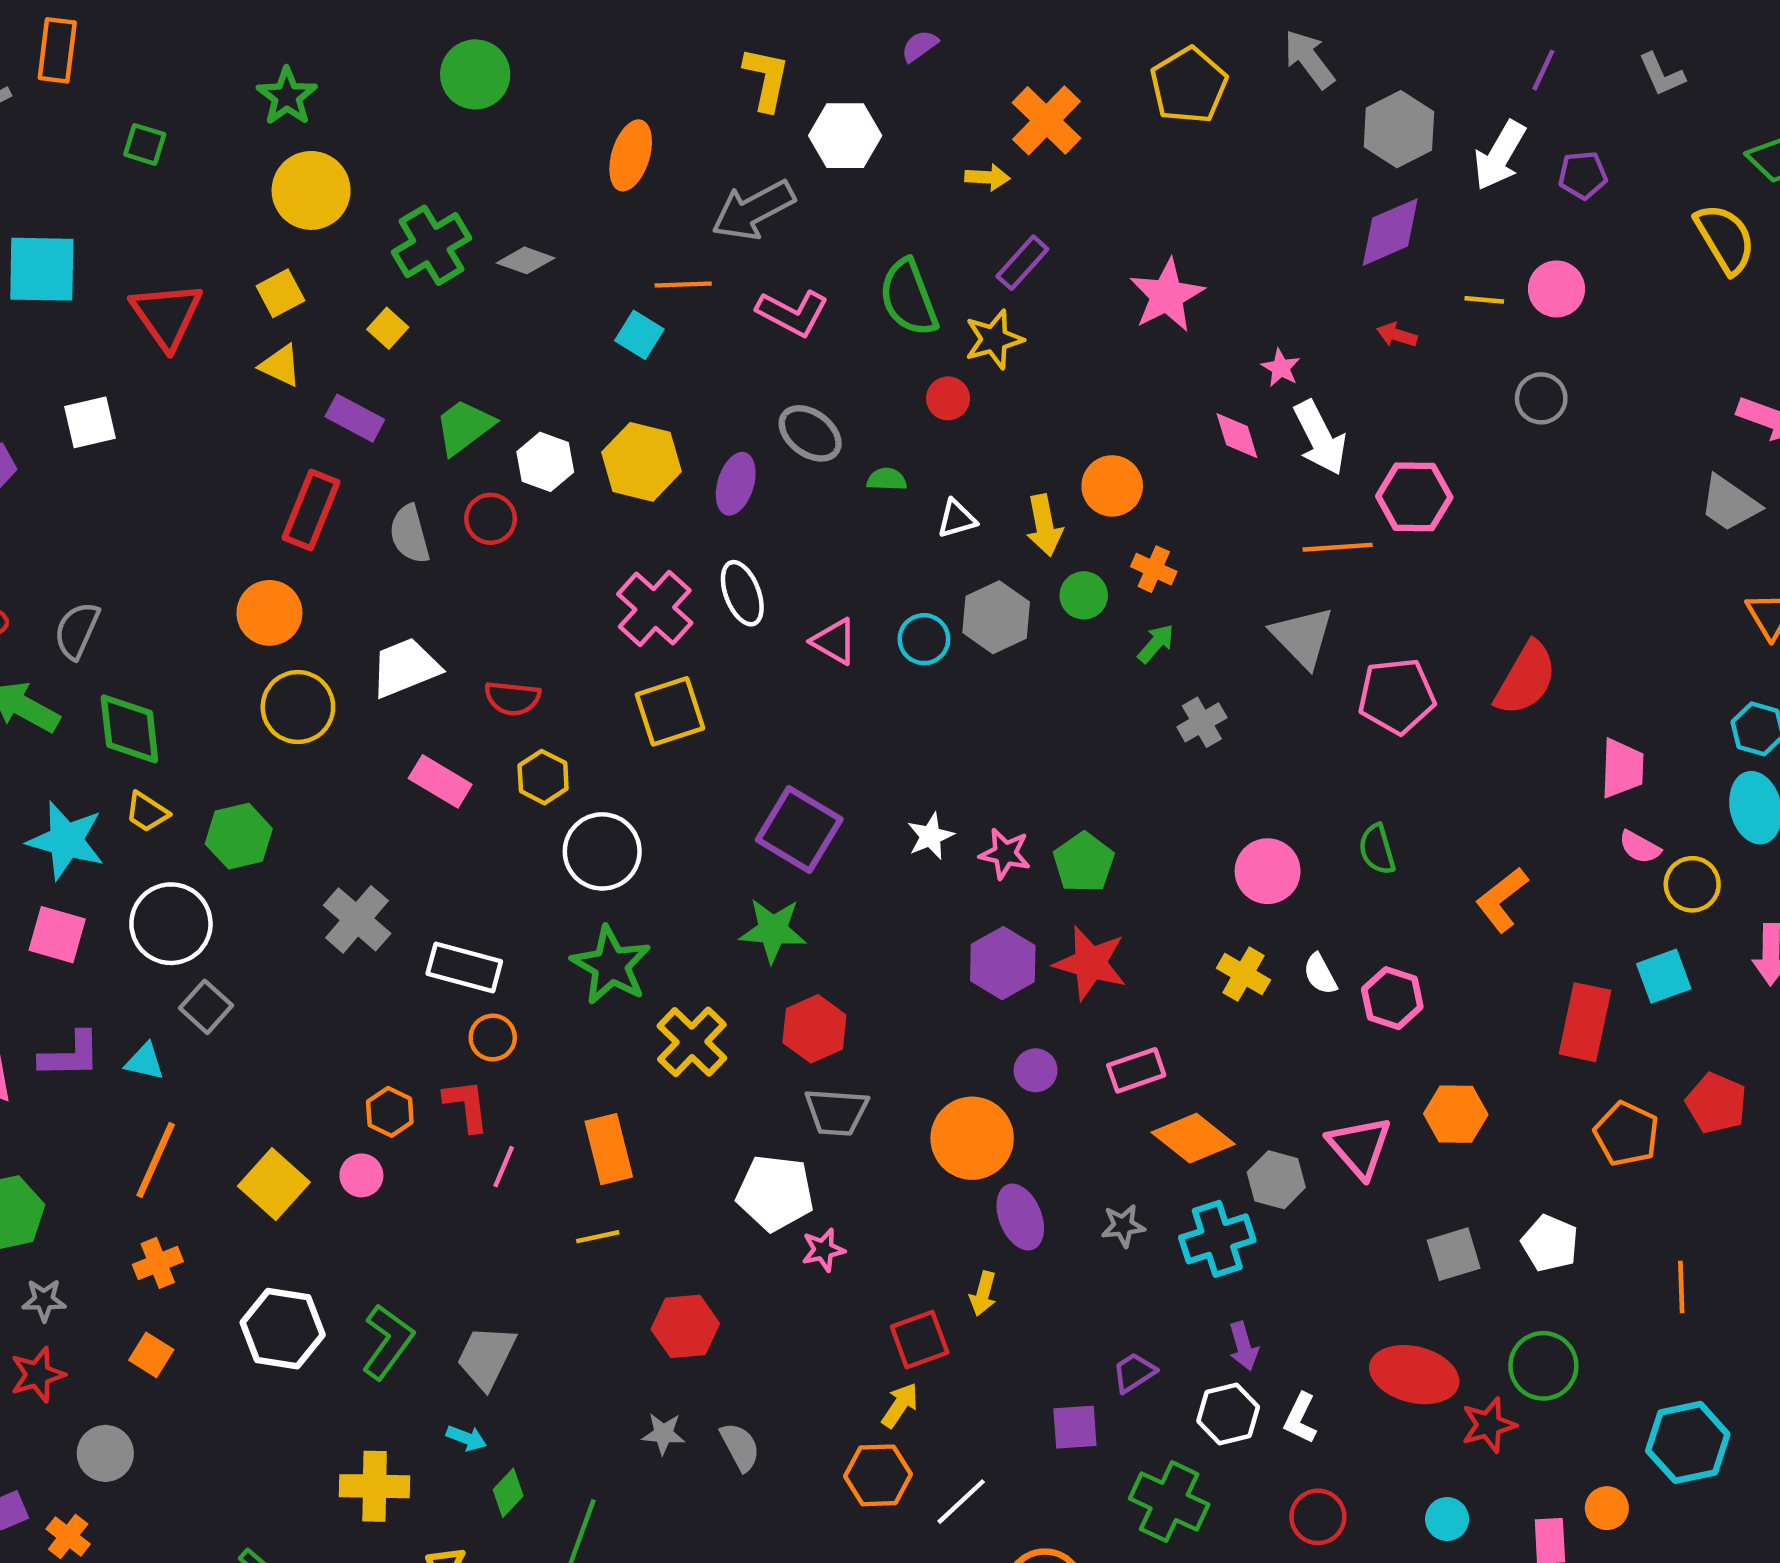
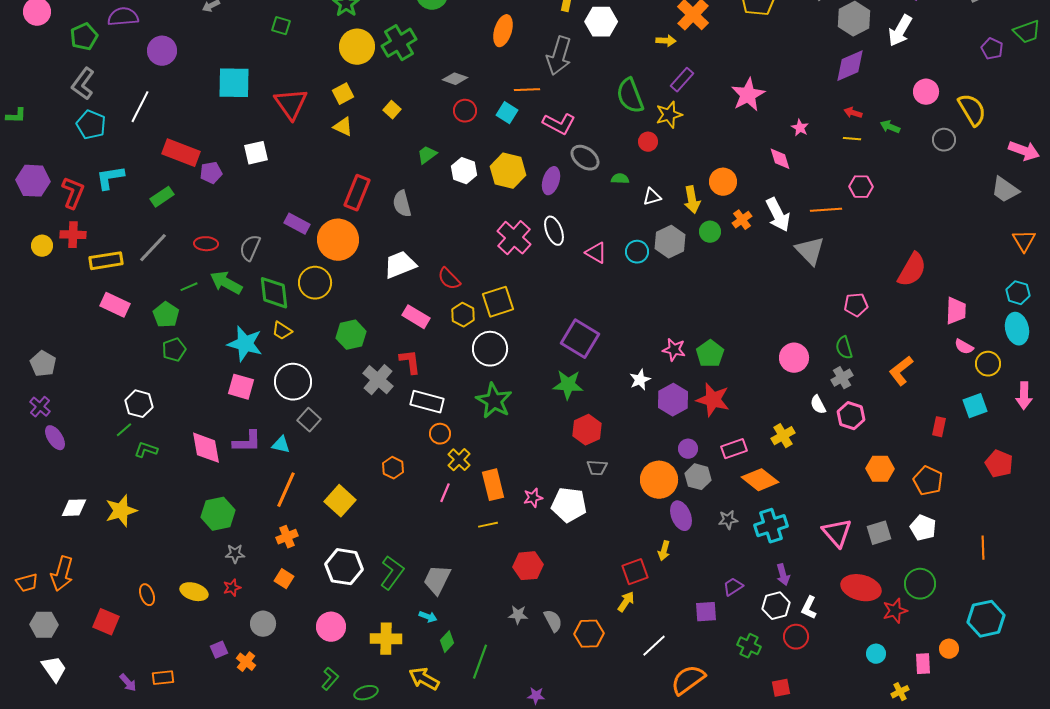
purple pentagon: (1583, 175) -> (992, 49), moved, turned 30
gray arrow: (753, 210) -> (559, 56), turned -45
yellow semicircle: (1725, 239) -> (972, 110), moved
green cross: (431, 245) -> (399, 43), moved
yellow line: (1484, 300) -> (852, 139), moved
pink L-shape: (793, 313) -> (559, 124), moved
gray circle: (1541, 398) -> (944, 140), moved
purple rectangle: (355, 418) -> (297, 224), moved
green trapezoid: (464, 427) -> (427, 155), size x0.7
white arrow: (1320, 438) -> (778, 215), moved
pink hexagon: (1414, 497) -> (861, 187), size x0.7
red circle: (491, 519) -> (465, 111), moved
orange cross: (1154, 569) -> (742, 220), turned 30
orange circle: (269, 613) -> (338, 240), size x1.4
green arrow: (1156, 644) -> (890, 127), moved, turned -108
pink pentagon: (1397, 696) -> (856, 305), moved, size x0.7
red semicircle: (512, 698) -> (449, 279), turned 40
yellow circle: (298, 707) -> (315, 283), moved
yellow square: (670, 711) -> (498, 302), moved
gray cross: (1202, 722) -> (842, 378), moved
green hexagon: (239, 836) -> (351, 335), moved
white star: (930, 836) -> (640, 380), moved
yellow cross: (1243, 974) -> (783, 436), moved, turned 30
red rectangle: (1585, 1022) -> (939, 427), size x0.6
yellow cross: (692, 1042) -> (459, 460), moved, size x0.7
red L-shape: (466, 1105) -> (410, 362), moved
gray trapezoid: (836, 1112) -> (597, 468), size x0.7
orange pentagon: (1627, 1134) -> (928, 481), moved
pink triangle: (1359, 1147) -> (837, 533), moved
pink circle: (361, 1175) -> (331, 627), moved, size x1.5
gray hexagon: (1276, 1180) -> (698, 477), moved
pink star: (823, 1250) -> (533, 498), moved
red star: (37, 1375) -> (232, 588), size x0.7
orange hexagon: (878, 1475) -> (589, 634), moved
green cross: (1169, 1502) -> (749, 646), size x0.7
red circle: (1318, 1517) -> (796, 637), moved

